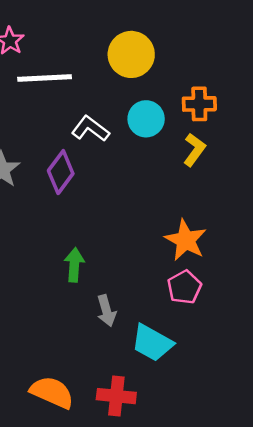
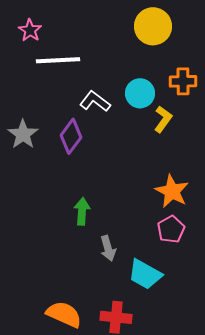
yellow circle: (131, 54) -> (153, 26), moved
yellow L-shape: (194, 150) -> (163, 119), moved

